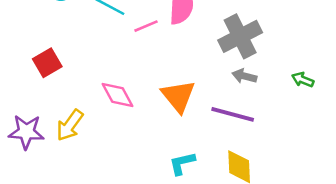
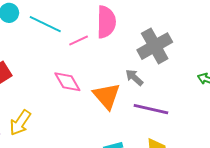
gray arrow: (244, 76) -> (134, 77), moved, turned 30
pink diamond: (117, 95) -> (67, 82), moved

